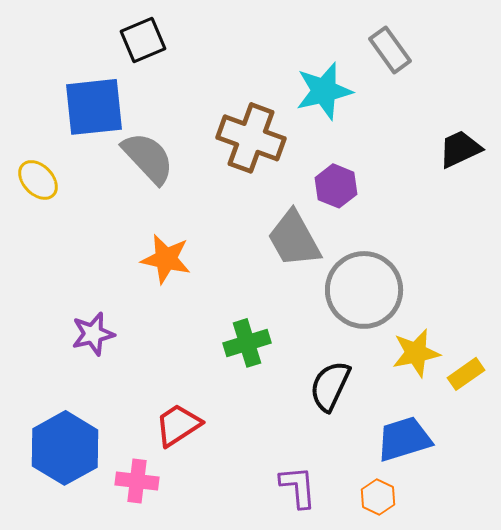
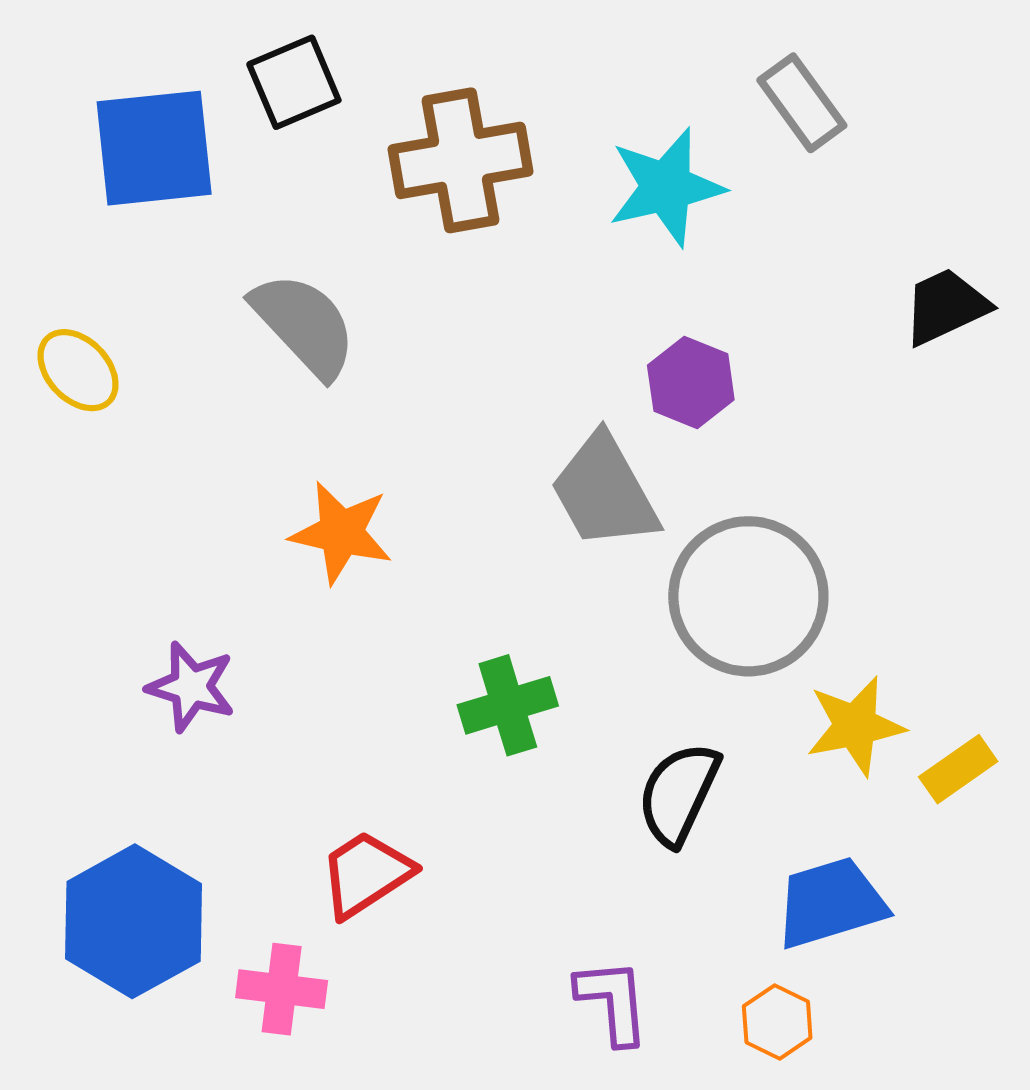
blue square: (94, 107) -> (154, 148), moved
brown cross: (251, 138) -> (461, 160), moved, turned -30
purple star: (93, 334) -> (191, 687), turned 30

